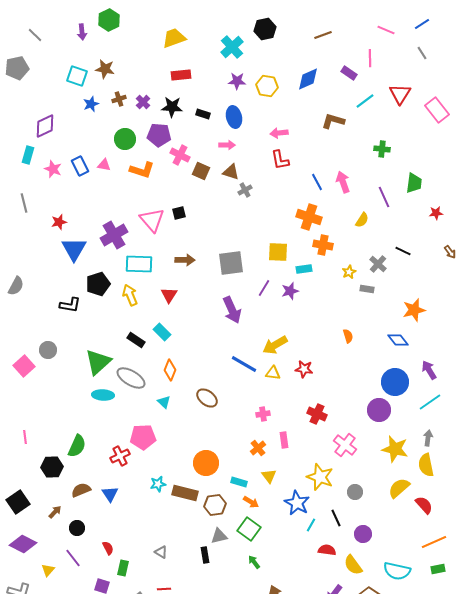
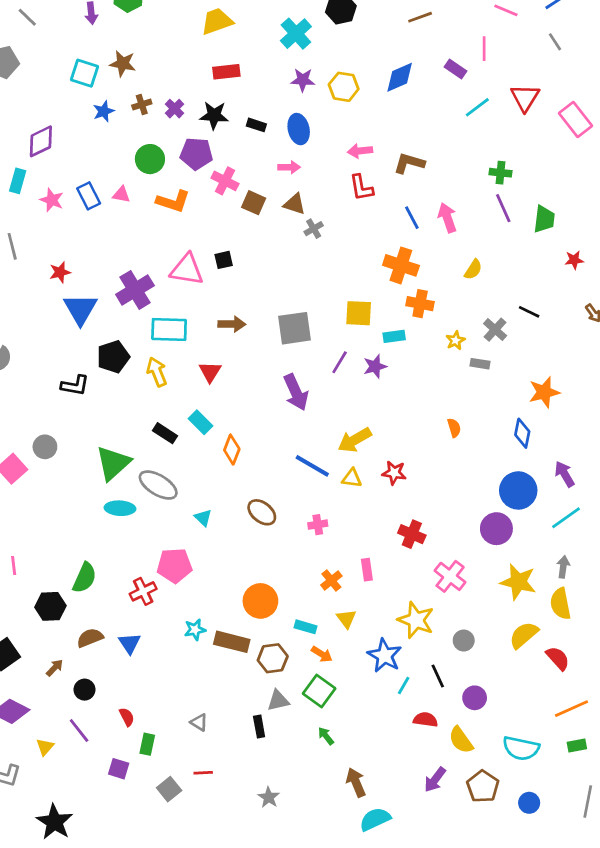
brown L-shape: (333, 121) -> (409, 163), moved
purple line: (384, 197) -> (503, 208), moved
pink triangle: (152, 220) -> (187, 270), turned -40
blue diamond: (398, 340) -> (522, 433), turned 50
orange diamond: (170, 370) -> (232, 450), moved
pink cross: (263, 414) -> (318, 525), moved

